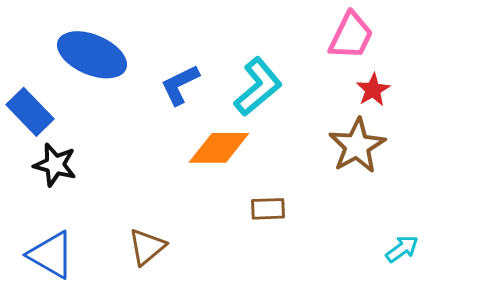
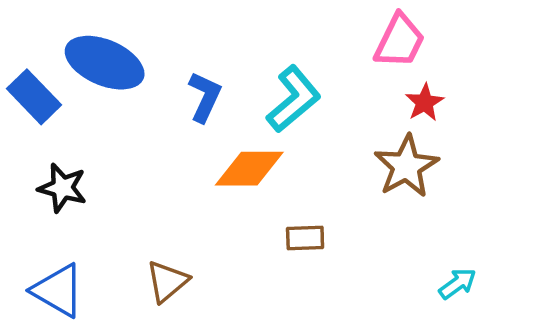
blue L-shape: (180, 85) -> (205, 97), turned 141
blue rectangle: (30, 112) -> (34, 97), moved

